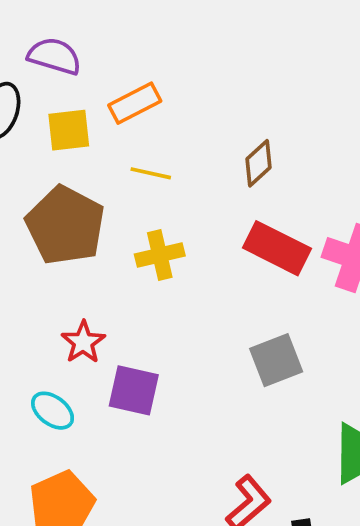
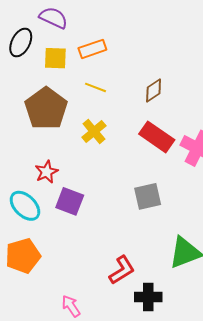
yellow cross: (160, 255) -> (94, 131), turned -35
cyan ellipse: (53, 411) -> (25, 206), size x1.4

